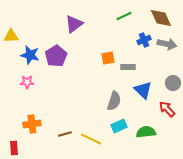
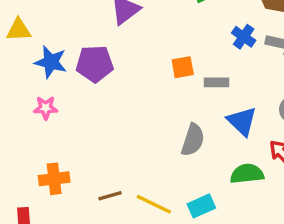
blue cross: (144, 40) -> (244, 37), turned -32
purple pentagon: (56, 56) -> (95, 64), turned 30
cyan rectangle: (119, 126) -> (201, 206), moved
green semicircle: (146, 132) -> (247, 174), moved

